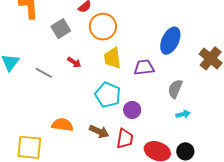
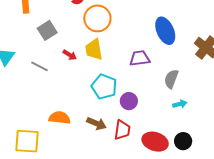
gray square: (61, 29) -> (47, 30), moved
blue ellipse: (170, 41) -> (165, 31), turned -48
yellow trapezoid: (112, 58) -> (94, 49), moved

